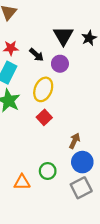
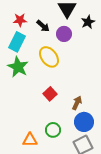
black star: (89, 38) -> (88, 22), moved
yellow ellipse: (43, 89) -> (49, 57), turned -60
red square: (44, 117) -> (50, 94), moved

